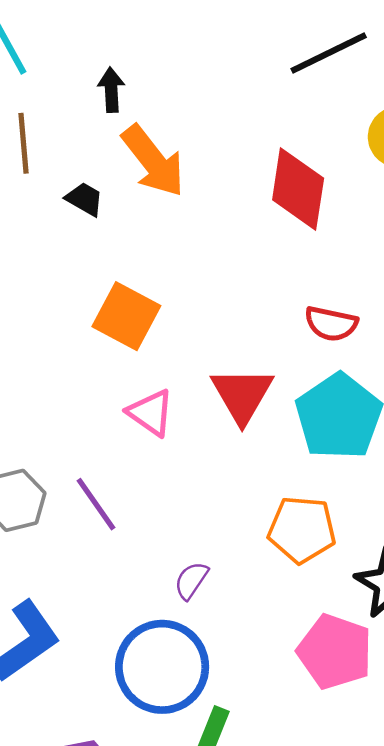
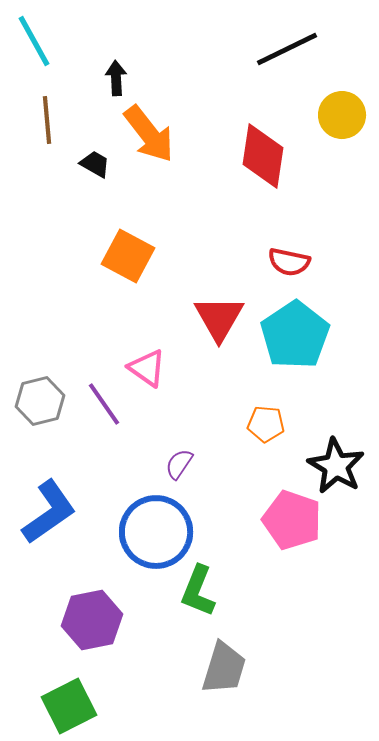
pink triangle: (151, 413) -> (147, 368), moved
orange pentagon: (302, 530) -> (266, 424), size x0.7

